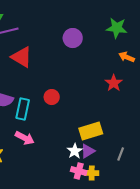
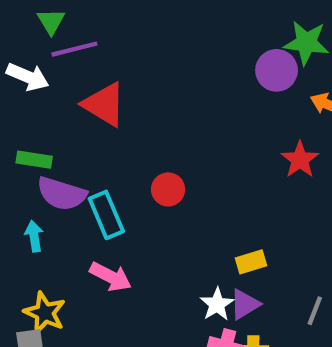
purple circle: (73, 38) -> (277, 70), moved
cyan rectangle: (23, 109) -> (106, 215), turned -35
yellow rectangle: (91, 131) -> (251, 262), size x0.6

